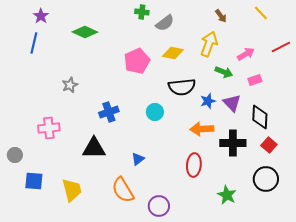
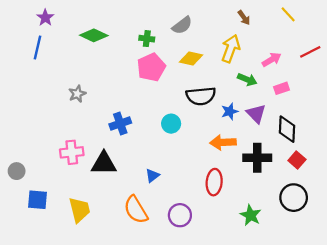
green cross: (142, 12) -> (147, 39), moved
pink cross: (49, 128) -> (72, 152), moved
purple circle: (159, 206) -> (180, 215), moved

